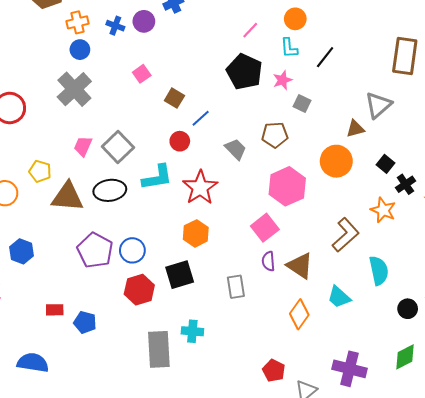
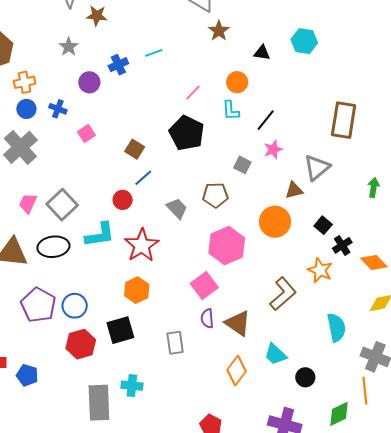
blue cross: (115, 26) -> (58, 109), moved
pink star: (282, 80) -> (273, 150), moved
brown square: (174, 98) -> (135, 149), moved
cyan semicircle: (379, 271) -> (336, 327), moved
black circle: (408, 309) -> (305, 377), moved

